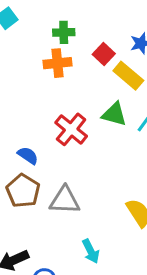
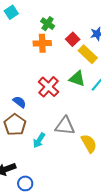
green cross: (64, 32) -> (48, 24), turned 32
gray triangle: (65, 200) -> (65, 126), moved
cyan arrow: (91, 251) -> (39, 140), moved, turned 56

